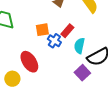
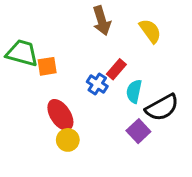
orange square: (42, 30) -> (47, 66), moved
yellow circle: (12, 79) -> (68, 140), moved

